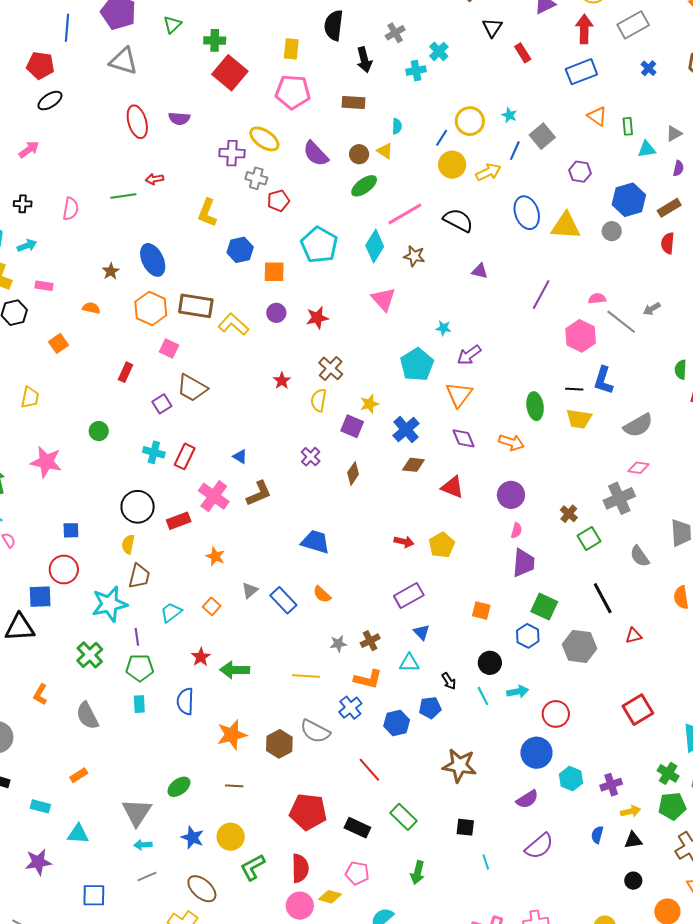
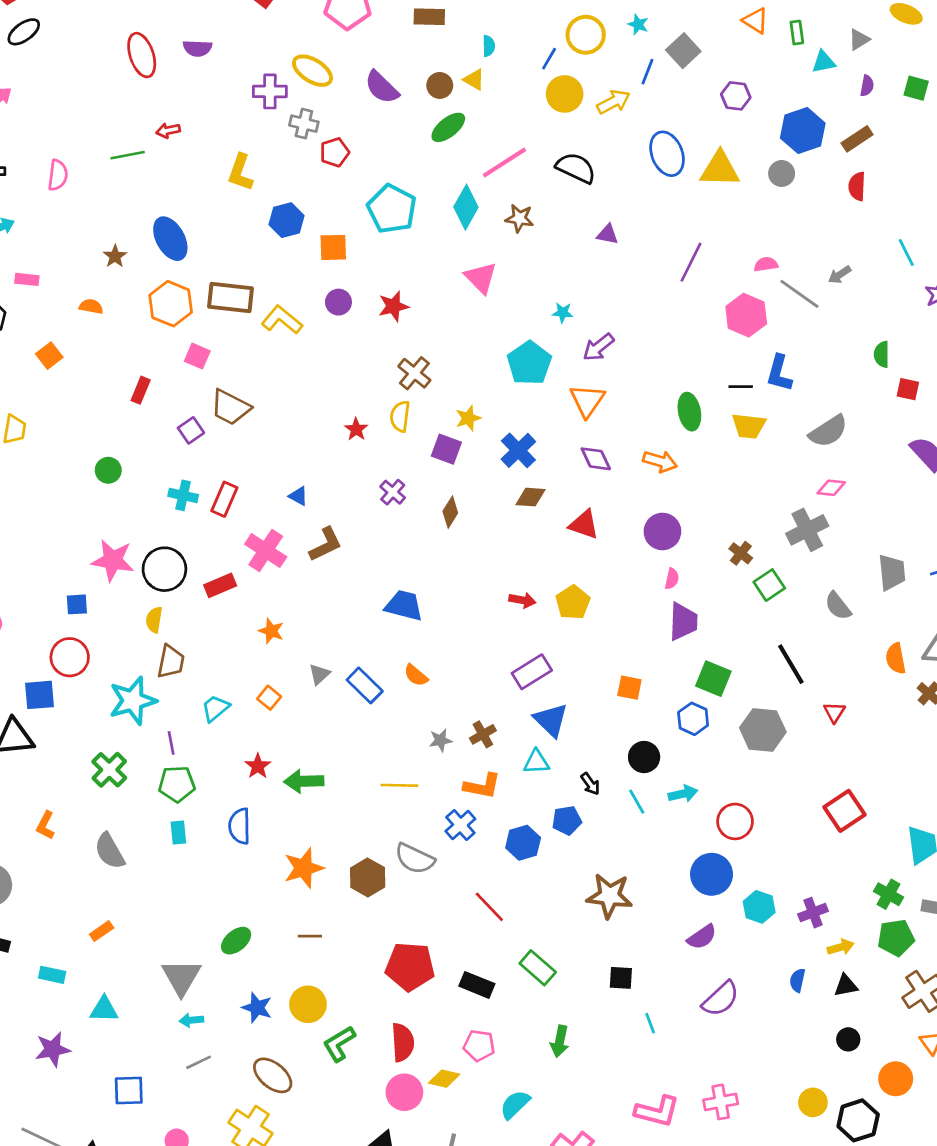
red star: (282, 381) -> (356, 429), moved
pink star: (46, 462) -> (113, 560), moved
blue triangle: (421, 632) -> (551, 720), size x1.6
red triangle: (634, 636) -> (834, 712), turned -42

